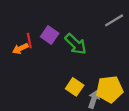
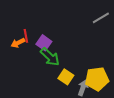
purple square: (50, 35) -> (44, 43), moved
green arrow: (76, 44) -> (50, 57), moved

